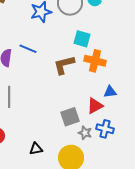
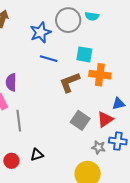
blue line: (28, 49) -> (49, 59), moved
gray square: (70, 117) -> (80, 120), moved, turned -30
black triangle: (36, 149) -> (37, 155), moved

